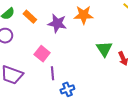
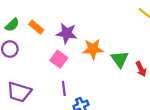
orange star: (84, 15) -> (93, 49), moved
pink square: (42, 54) -> (59, 59), moved

